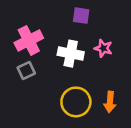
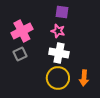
pink star: (103, 48) -> (58, 31), moved
white cross: (71, 54) -> (59, 53), moved

